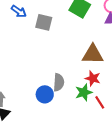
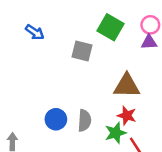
gray square: (44, 22) -> (82, 51), moved
blue circle: (45, 94) -> (56, 119), moved

